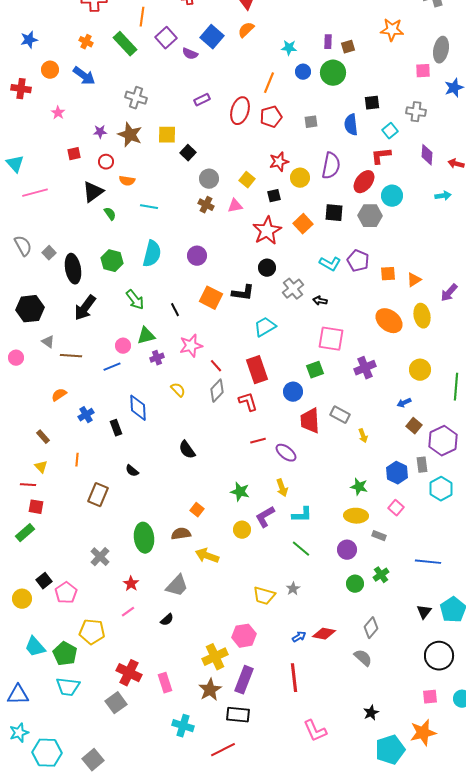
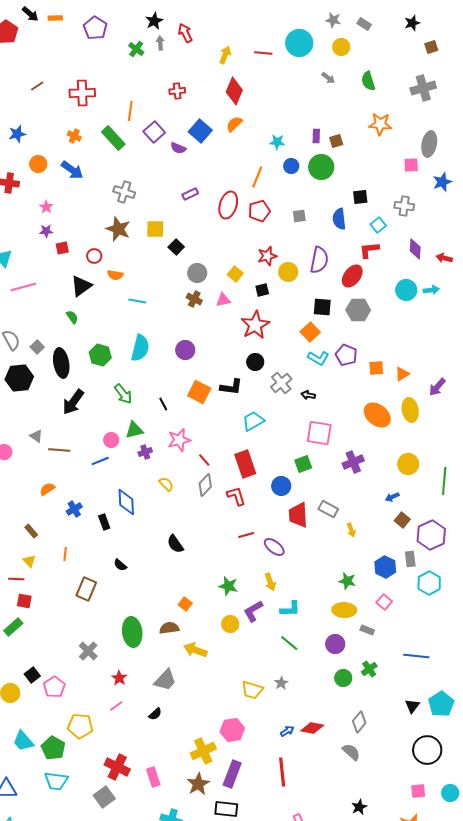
purple star: (100, 132) -> (46, 231), moved
cyan circle: (392, 196) -> (406, 290), moved
green semicircle: (110, 214) -> (72, 317), moved
orange square: (303, 224) -> (310, 332), moved
black hexagon: (30, 309) -> (19, 378), moved

